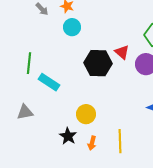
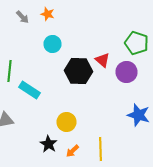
cyan circle: (72, 27) -> (52, 44), moved
orange arrow: (92, 143) -> (72, 151), turned 32

